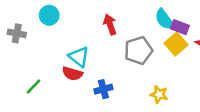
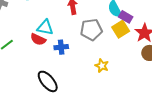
cyan triangle: (79, 57) -> (45, 27), turned -36
blue cross: (103, 89) -> (61, 47), moved

